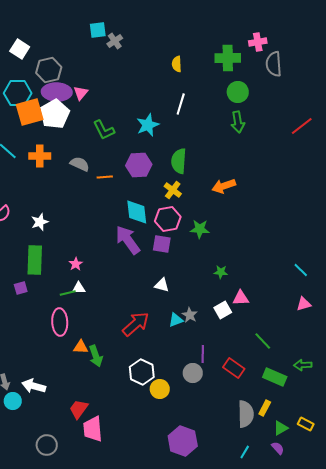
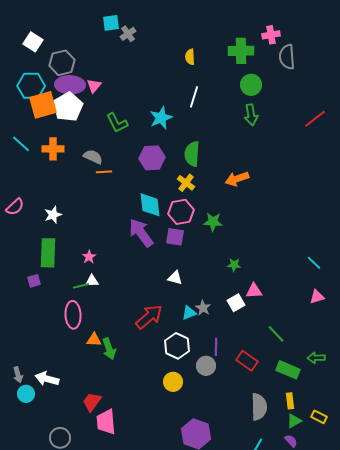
orange line: (105, 177) -> (104, 172), moved
white hexagon: (142, 372) -> (177, 346), moved
yellow rectangle: (265, 408) -> (290, 401), moved, turned -35

